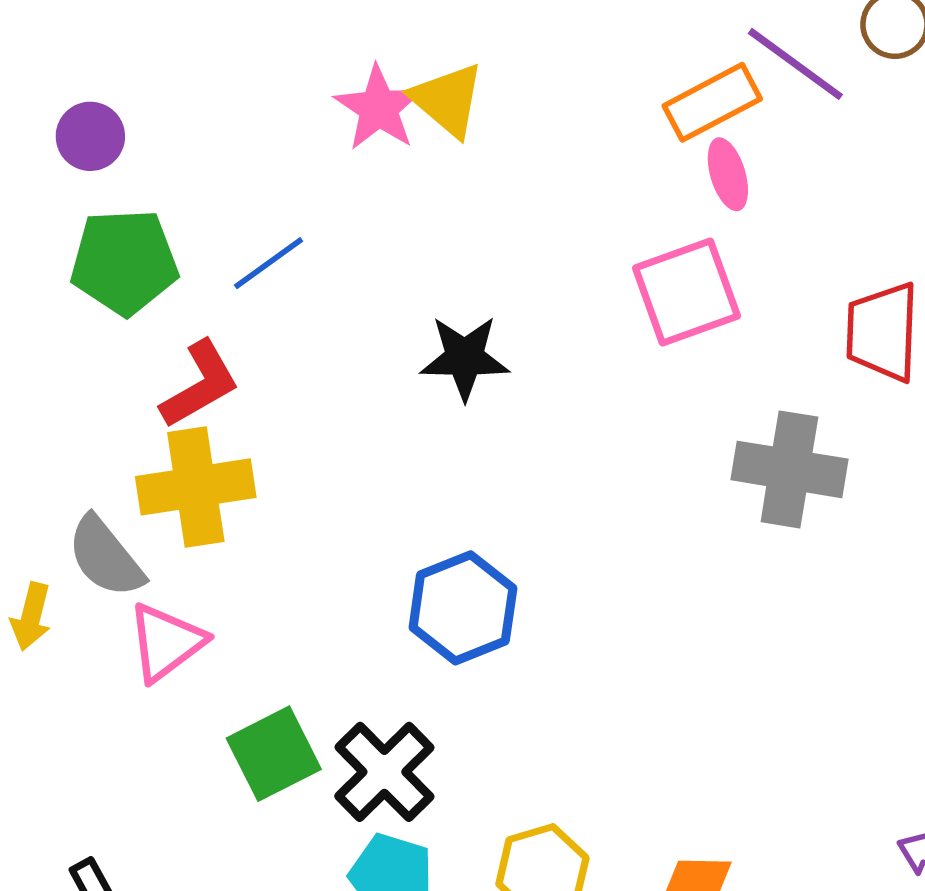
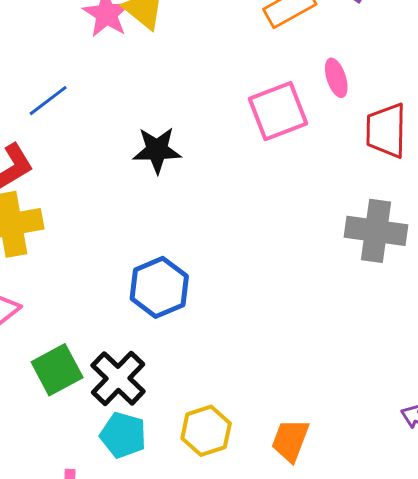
pink ellipse: (728, 174) -> (336, 78), moved
gray cross: (789, 469) -> (376, 231), moved

